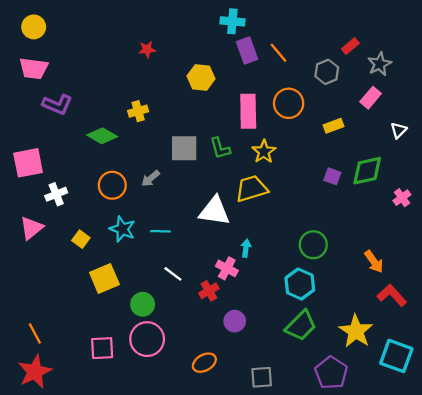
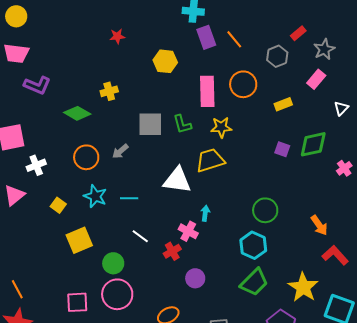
yellow star: (264, 152) -> (221, 127), turned 30

